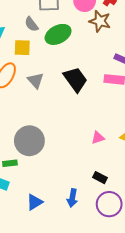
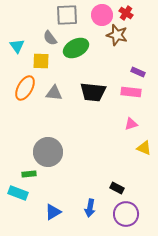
black trapezoid: (75, 79) -> (93, 92), turned 132
gray triangle: (36, 80) -> (54, 93), turned -42
pink triangle: (98, 138) -> (131, 124), moved

